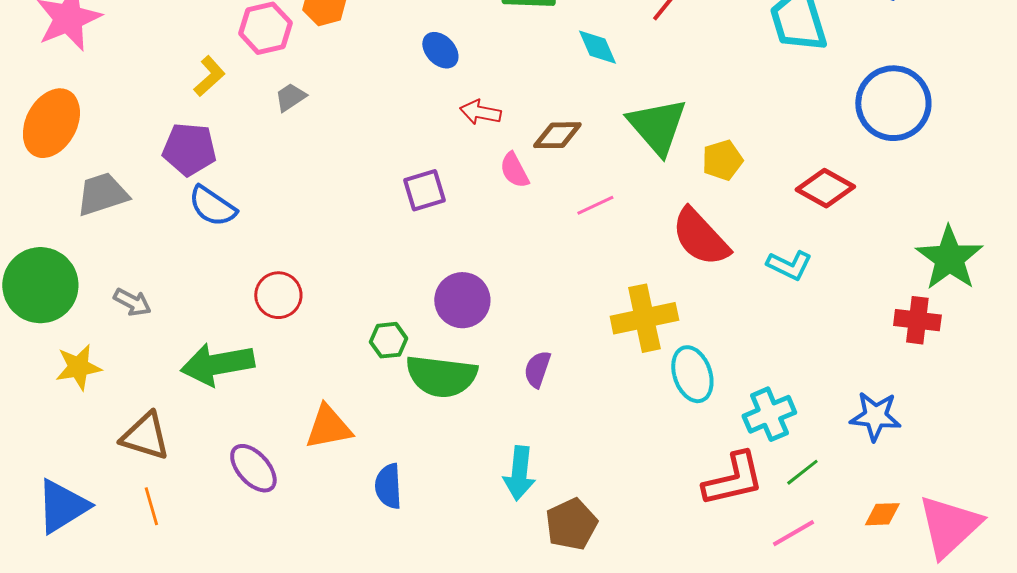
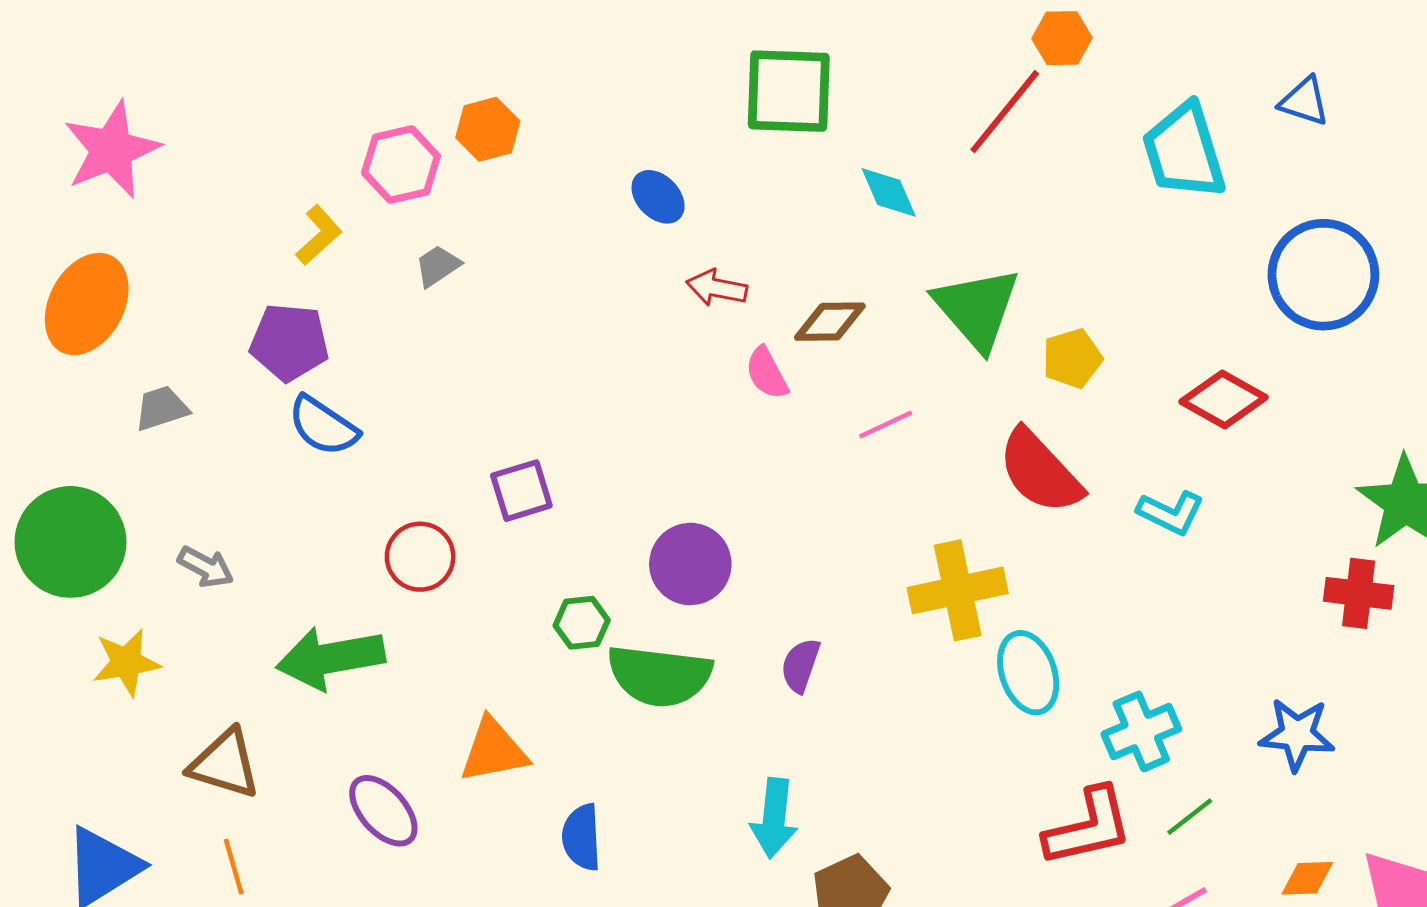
purple square: (424, 190) -> (521, 491), moved
gray trapezoid: (102, 194) -> (162, 408), size x0.7

